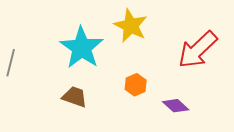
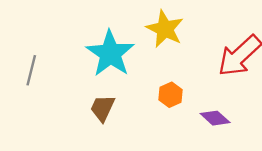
brown trapezoid: (75, 97) -> (103, 108), turned -84

